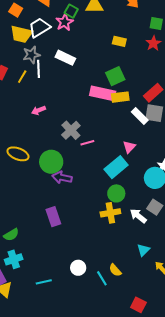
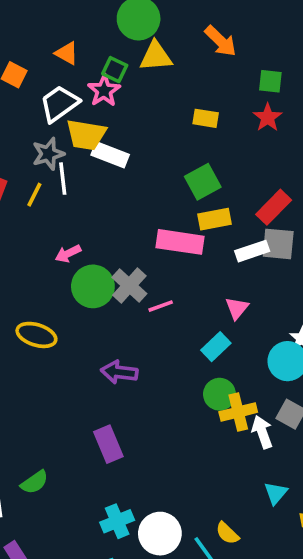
yellow trapezoid: (21, 34) -> (86, 135), moved
pink rectangle: (103, 93) -> (180, 242), moved
white rectangle: (140, 116) -> (252, 251), turned -60
green circle: (51, 162) -> (93, 286), moved
cyan rectangle: (116, 167) -> (216, 347), size x0.7
yellow cross: (110, 213) -> (238, 412), moved
white arrow: (138, 216) -> (262, 432), turned 36
cyan cross: (14, 259) -> (117, 521), moved
white circle: (78, 268) -> (160, 534), size x1.5

